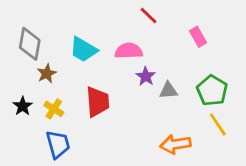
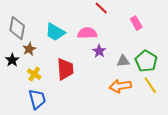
gray triangle: (168, 91) -> (123, 61), moved
black star: (23, 106) -> (12, 60), moved
orange arrow: (175, 144) -> (120, 86), moved

